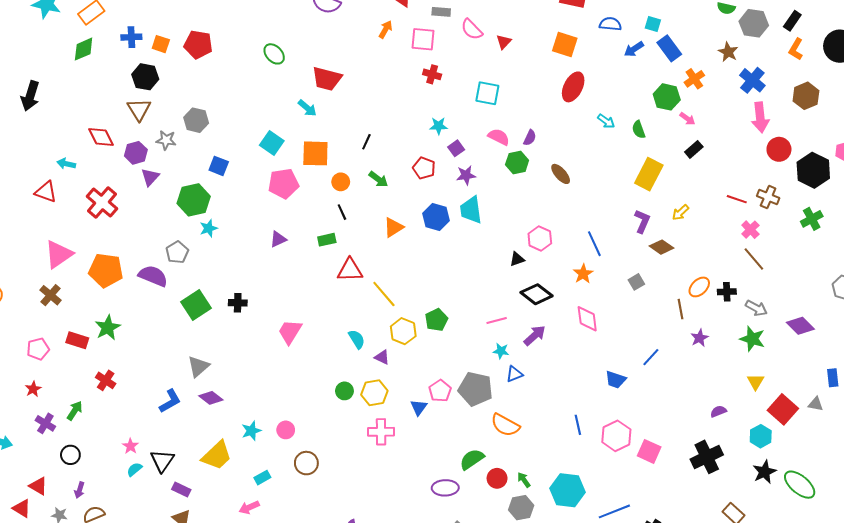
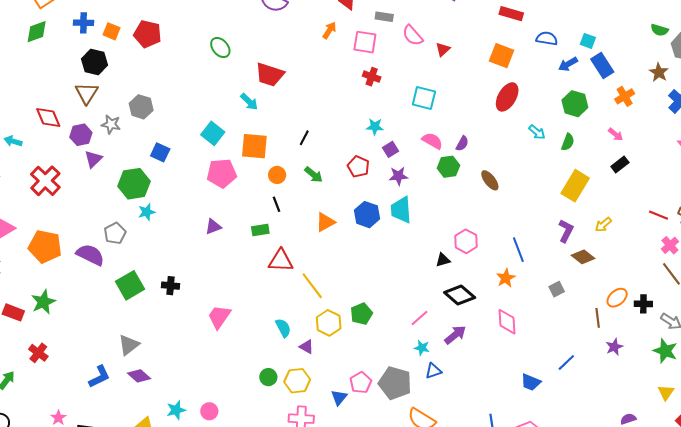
green hexagon: (667, 97) -> (575, 104), moved
green semicircle: (639, 130) -> (568, 142), turned -144
pink line: (497, 320) -> (419, 318), turned -30

